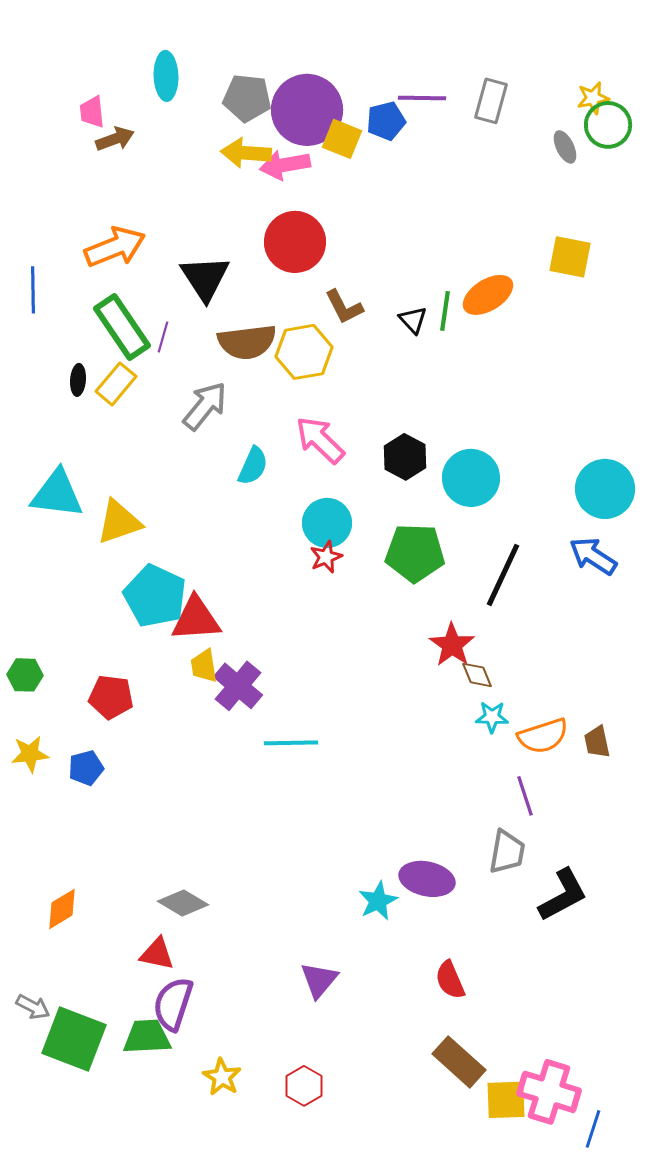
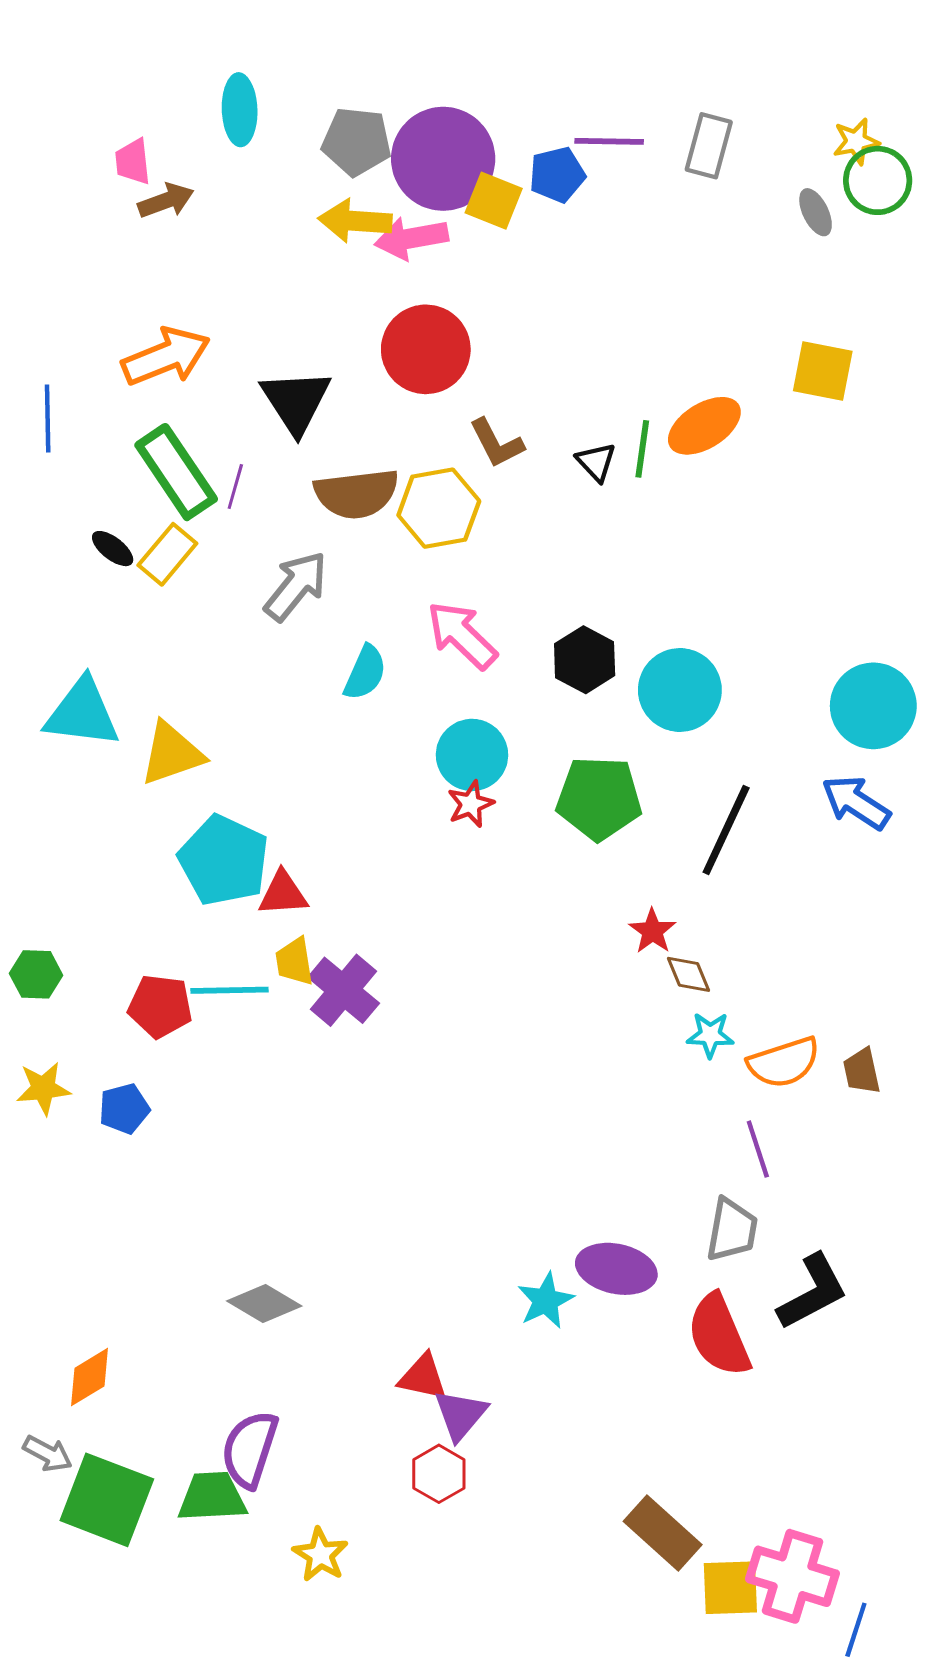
black ellipse: (78, 380) -> (113, 549), turned -56
red triangle: (196, 619) -> (283, 894), size x0.7
red star: (452, 645) -> (652, 931), size x0.7
cyan line: (291, 743) -> (229, 990), moved
orange diamond: (62, 909) -> (89, 1377), moved
red triangle: (157, 954) -> (423, 1377), moved
red semicircle: (450, 980) -> (719, 1335), moved, size x1.5
red hexagon: (304, 1086) -> (439, 1474), moved

